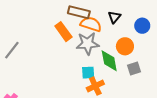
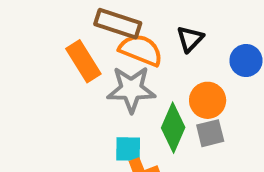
green diamond: (109, 61) -> (173, 128), turned 30
gray square: (134, 69) -> (210, 133), moved

